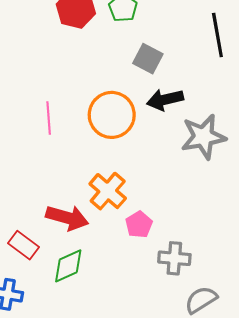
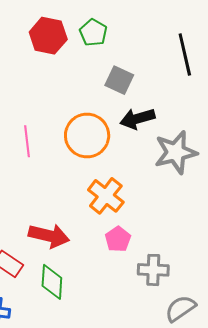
orange cross: (108, 191) -> (106, 196), moved
green diamond: (68, 266) -> (52, 282), turned -60

